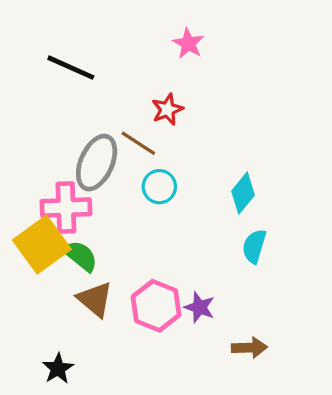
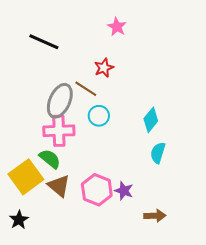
pink cross: (66, 208) -> (59, 131), moved
yellow square: (42, 245) -> (26, 177), moved
black star: (58, 369) -> (19, 220), moved

